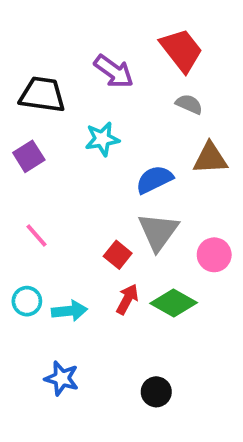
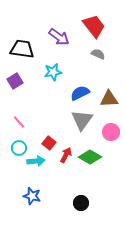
brown triangle: (210, 158) -> (109, 99), moved
red square: (118, 255) -> (49, 143), moved
cyan circle: (27, 301) -> (19, 148), moved

